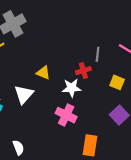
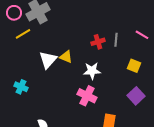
red cross: (83, 71) -> (98, 42), moved
white triangle: (24, 94) -> (48, 60), moved

